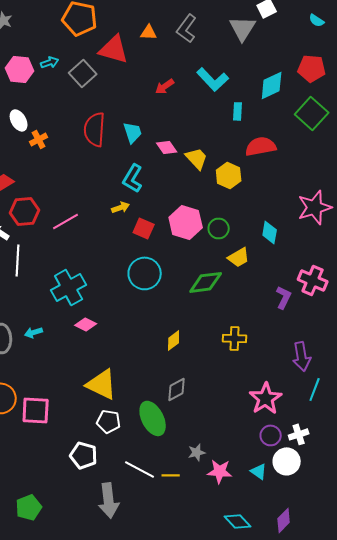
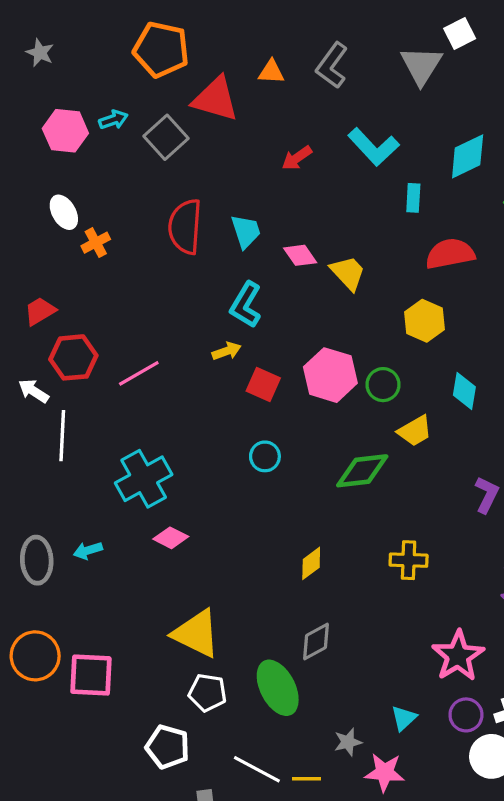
yellow hexagon: (229, 175) -> (424, 321), moved
cyan circle: (145, 273) -> (265, 456), size x0.6
cyan triangle: (259, 471) -> (404, 718), moved, turned 42

